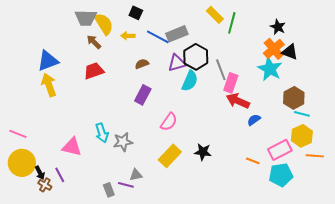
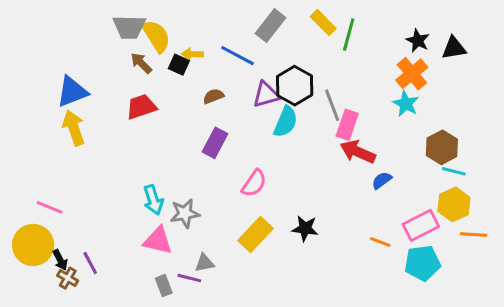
black square: (136, 13) -> (179, 65), moved
gray rectangle: (177, 34) -> (271, 26), moved, turned -30
black triangle: (290, 52) -> (454, 48), moved, turned -30
cyan star: (270, 69) -> (406, 104), size x0.7
pink line: (18, 134) -> (50, 207), moved
pink triangle: (72, 147) -> (158, 240), moved

